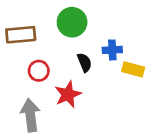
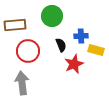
red circle: (39, 71) -> (28, 51), size x1.5
red star: (68, 94) -> (74, 64), moved

